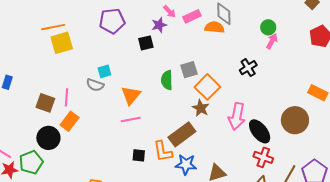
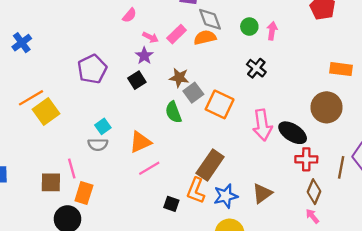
green circle: (268, 27) -> (249, 27), moved
orange triangle: (131, 95) -> (140, 142), turned 45
brown star: (201, 108) -> (179, 78), moved
orange L-shape: (163, 151) -> (196, 191), turned 50
black square: (139, 155) -> (171, 204), turned 32

